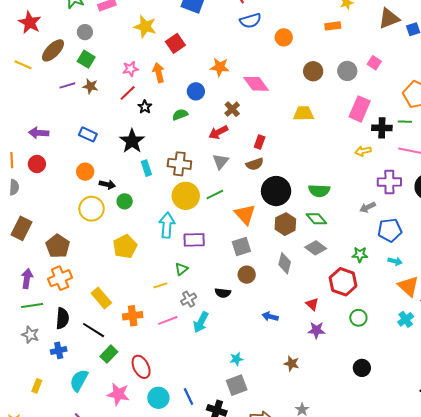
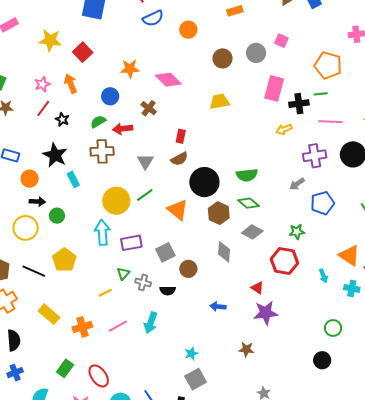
red arrow: (218, 132) -> (123, 129), moved, turned 30
brown cross: (179, 164) -> (102, 151), moved
orange circle: (85, 172) -> (30, 179), moved
gray square: (241, 247) -> (165, 252), moved
cyan arrow: (395, 261) -> (323, 276), moved, turned 64
gray cross: (189, 299) -> (143, 282), moved, turned -35
green circle: (358, 318) -> (333, 328), moved
cyan cross: (406, 319) -> (352, 288), turned -35
black line: (94, 330) -> (34, 271), moved
purple star: (316, 330) -> (266, 313), size x1.4
black circle: (362, 368) -> (322, 360), moved

